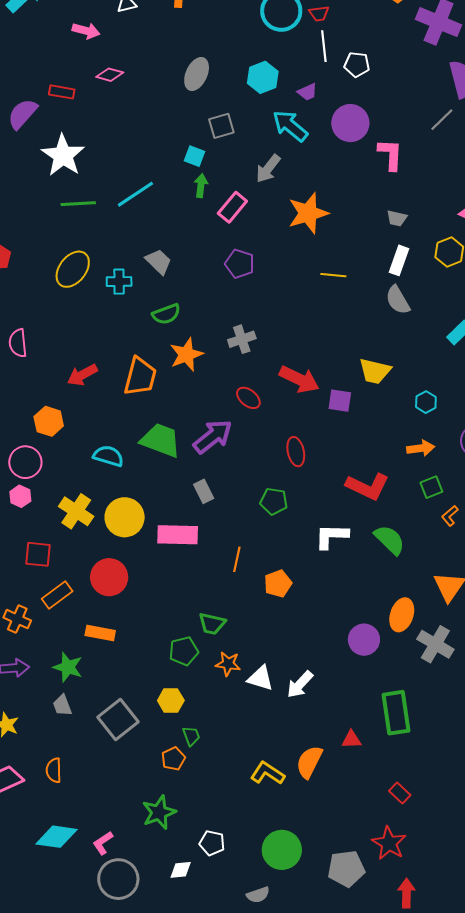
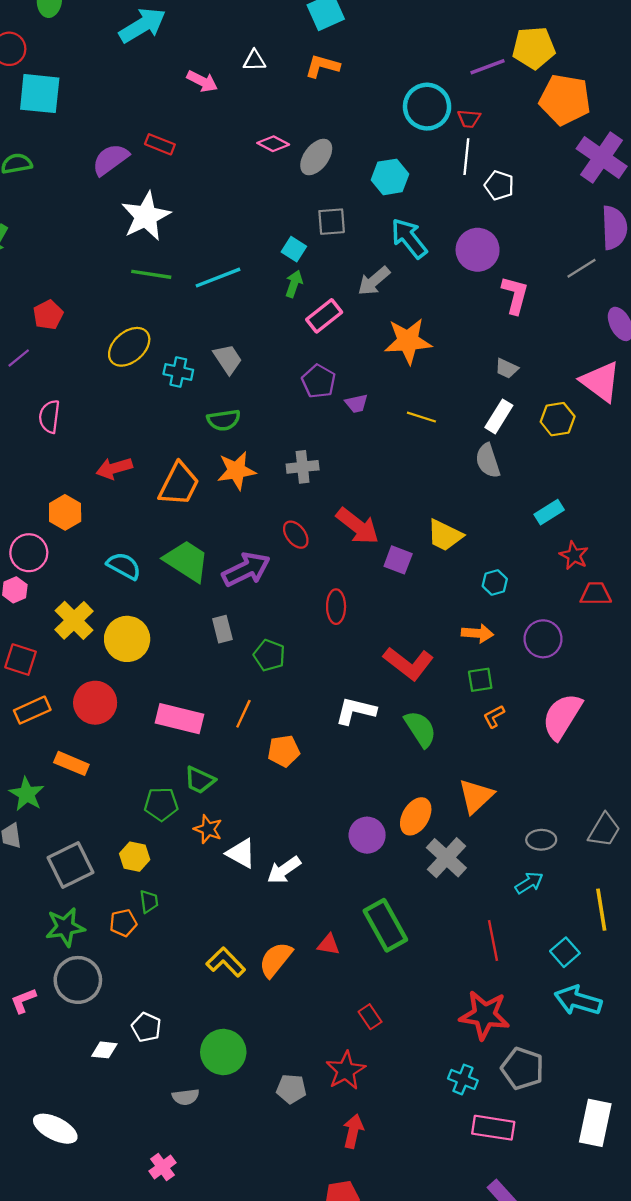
pink diamond: (110, 75) -> (273, 144), moved
purple trapezoid: (307, 92) -> (356, 403), moved
green pentagon: (274, 501) -> (269, 655), moved
pink rectangle: (178, 535) -> (180, 719), moved
green rectangle: (396, 713) -> (385, 925), turned -33
green star: (159, 812) -> (65, 927), moved
gray pentagon: (346, 869) -> (291, 1089), size x0.7
gray circle: (118, 879) -> (78, 980), moved

